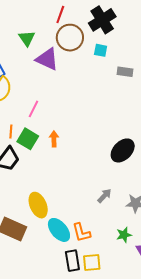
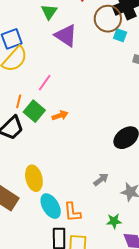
brown circle: (70, 38) -> (108, 19), moved
orange arrow: (54, 139) -> (60, 115), turned 63

